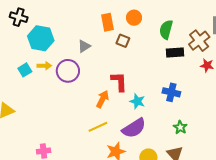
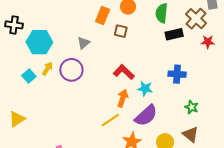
orange rectangle: (107, 22) -> (103, 15), turned 42
yellow arrow: (44, 66) -> (47, 69), turned -48
red L-shape: (119, 82) -> (124, 72), turned -35
orange arrow: (102, 99) -> (123, 98), moved

